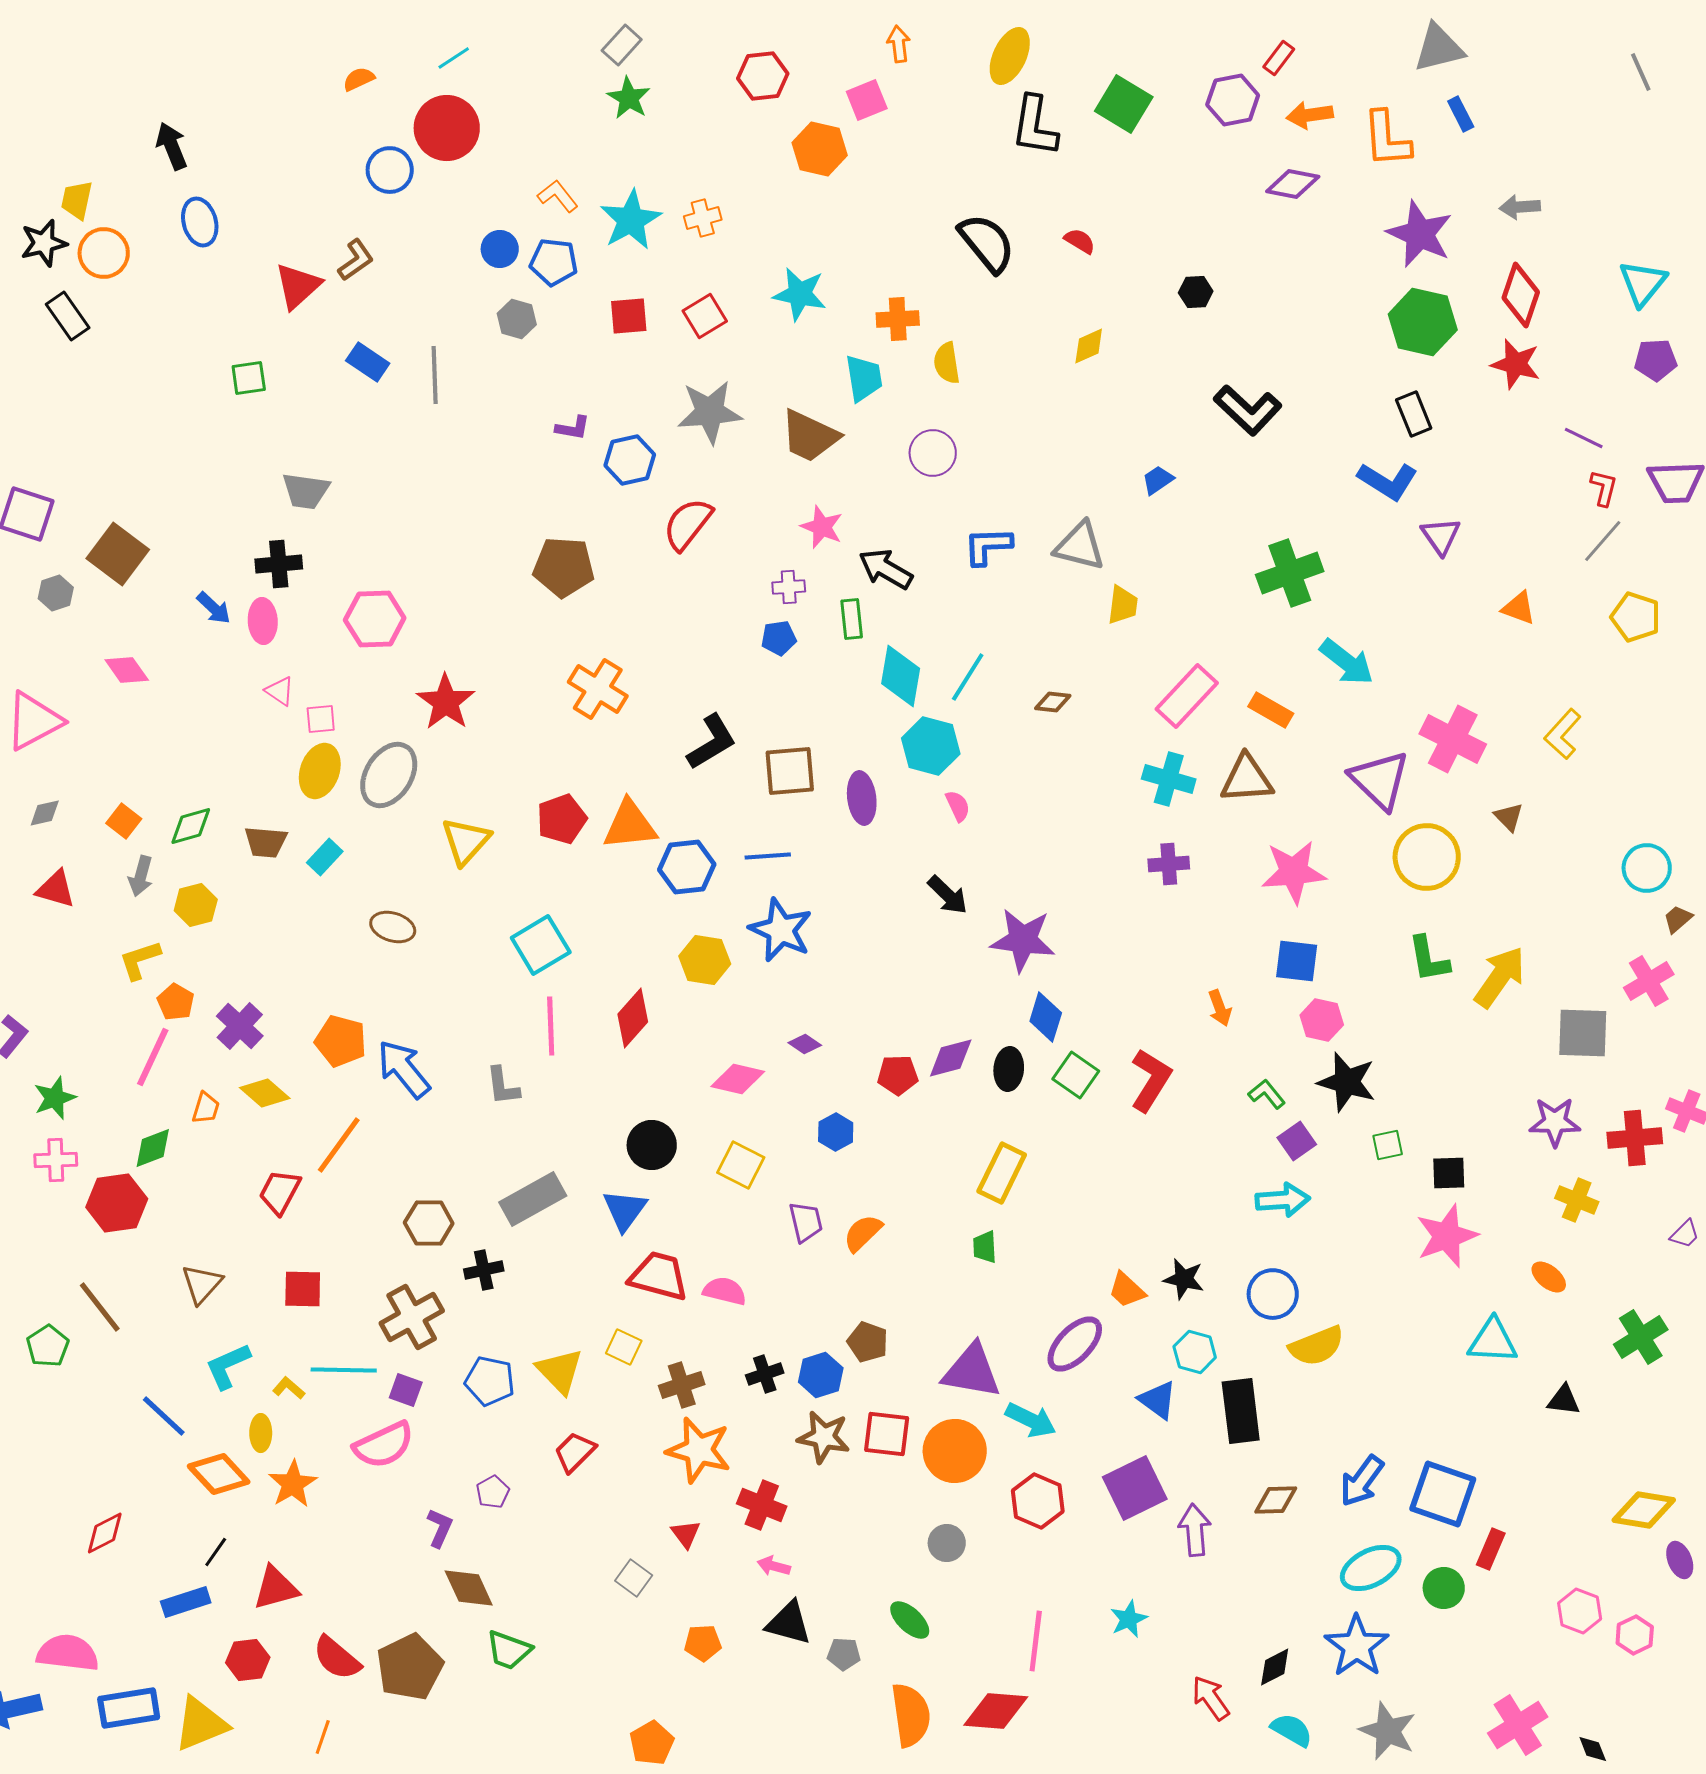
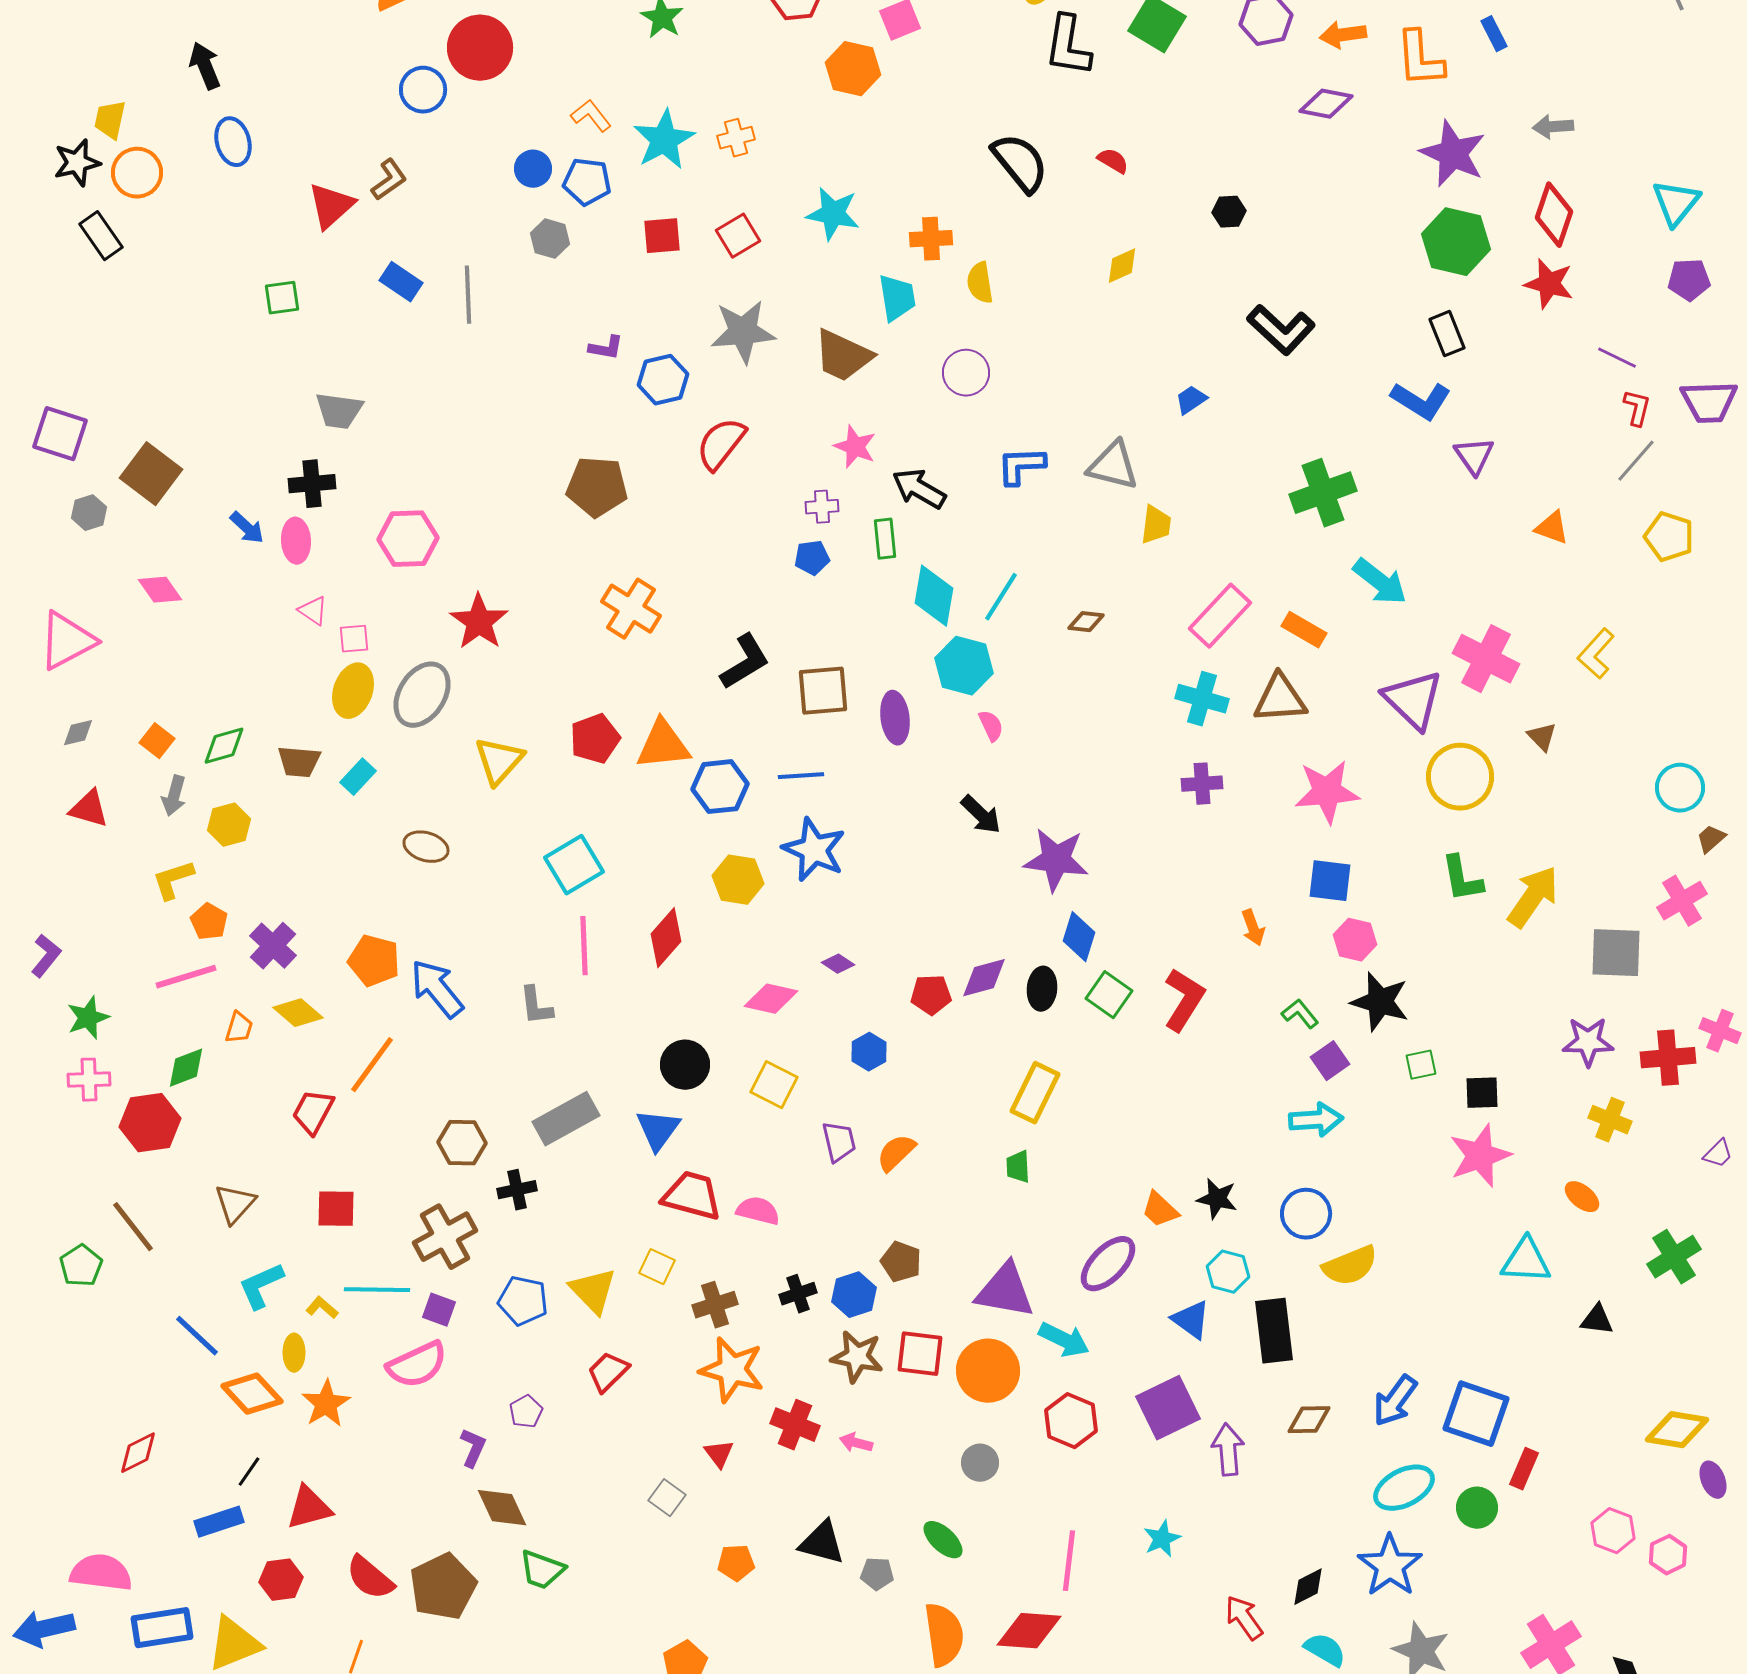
pink line: (153, 1057) -> (186, 977), turned 48
pink arrow: (774, 1566) -> (856, 1443), moved

